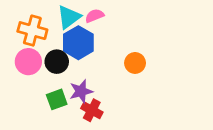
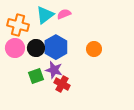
blue hexagon: (78, 43) -> (56, 47), moved
purple star: (81, 91) -> (54, 70), turned 30

